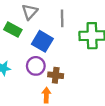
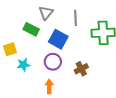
brown cross: (56, 75) -> (81, 69), moved, turned -32
orange arrow: (46, 95) -> (49, 86), moved

